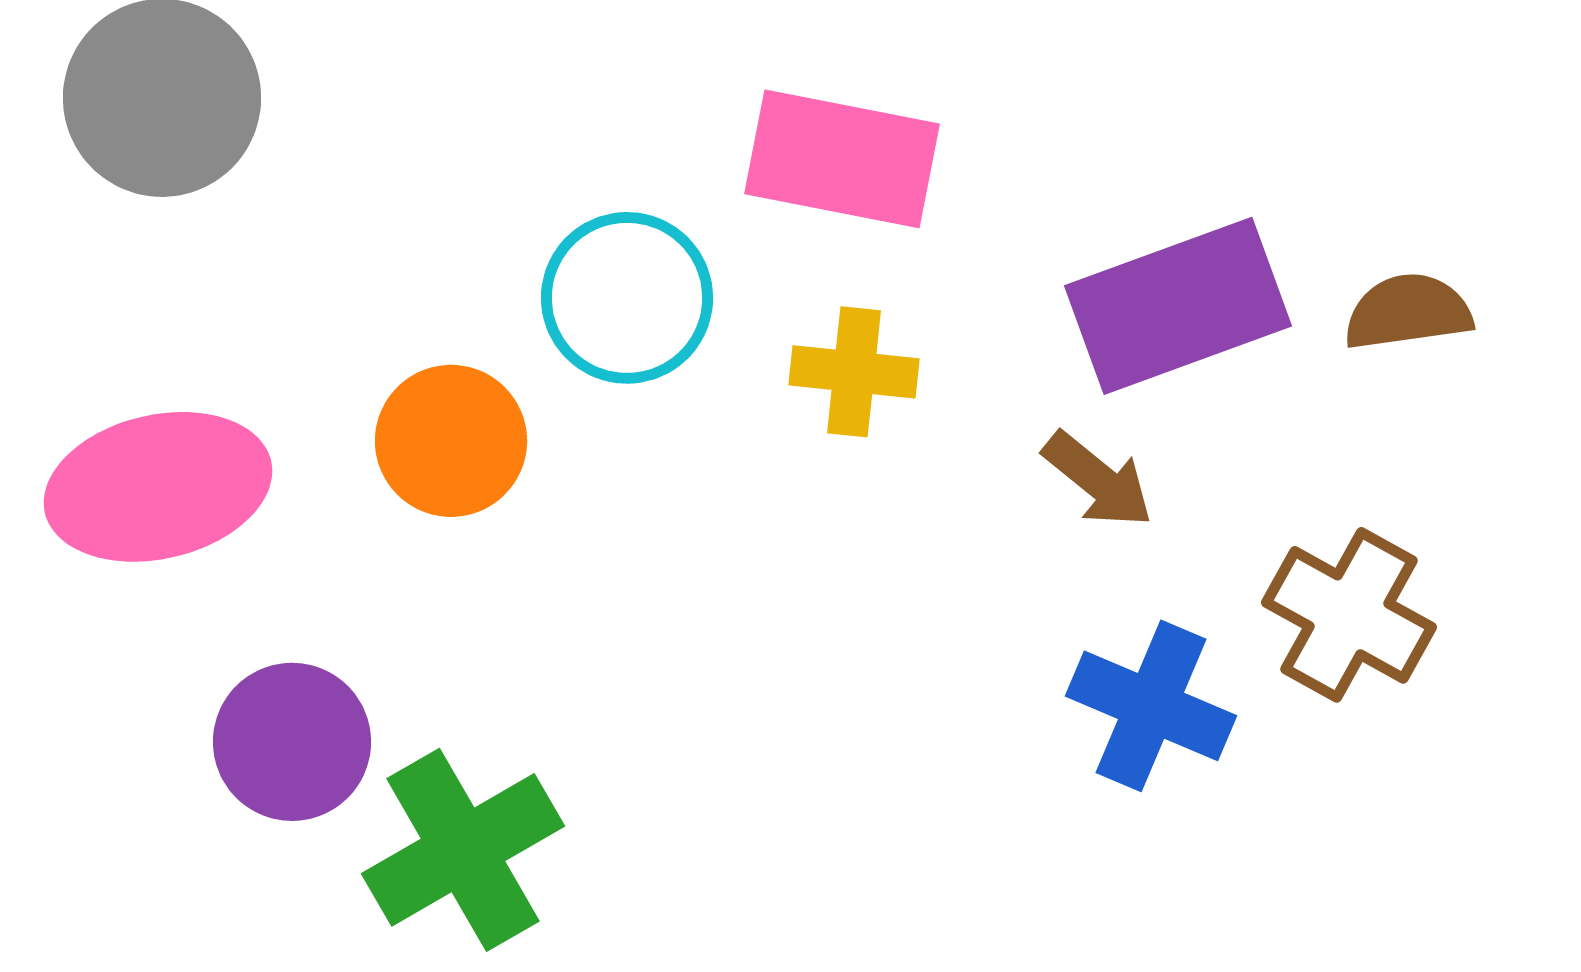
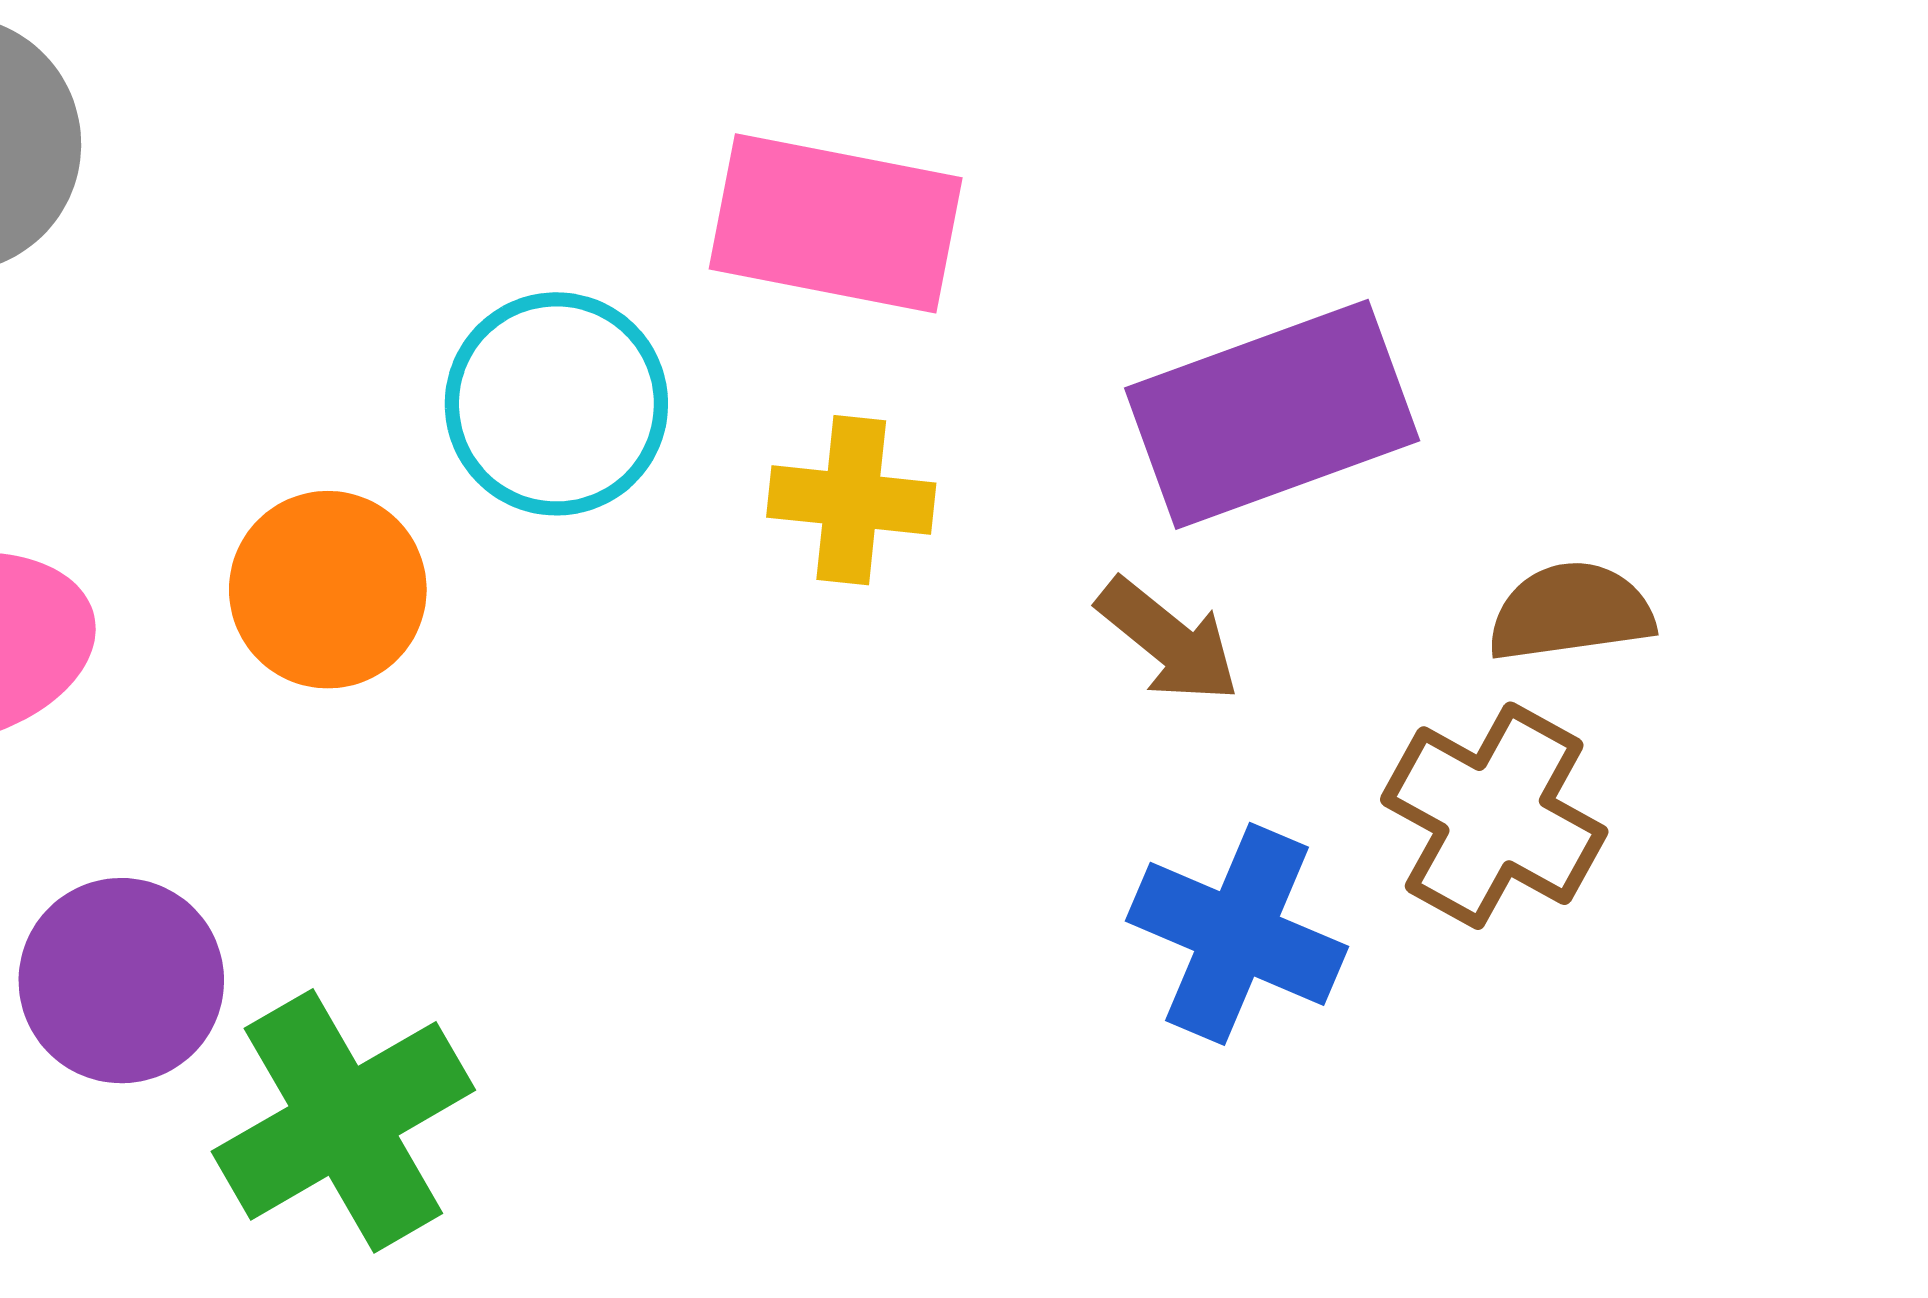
brown semicircle: (1408, 312) -> (1571, 612), moved

